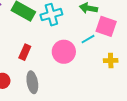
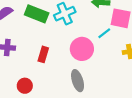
gray ellipse: (32, 82) -> (78, 81), moved

